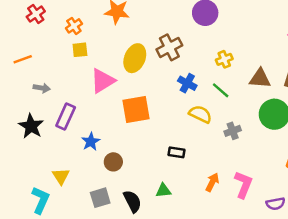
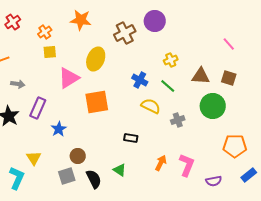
brown cross: (169, 47) -> (125, 33), moved
brown circle: (113, 162) -> (78, 156), moved
green triangle: (163, 191) -> (120, 170), turned 40

